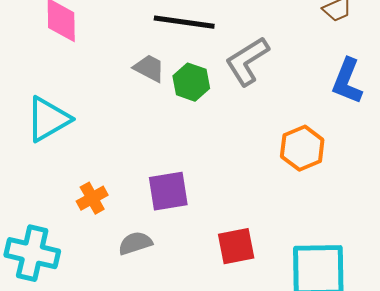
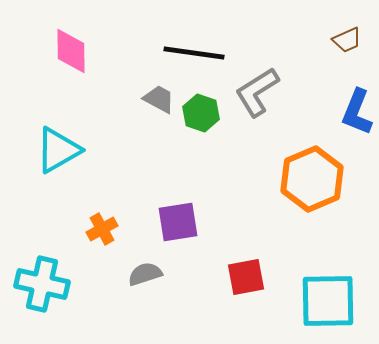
orange hexagon: (302, 148) -> (312, 179), size x1.4

